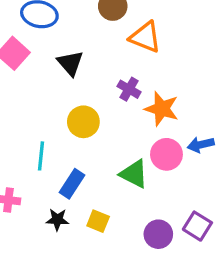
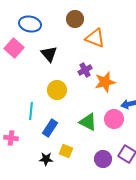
purple cross: (129, 89) -> (85, 70), turned 32
orange star: (162, 109) -> (105, 82), turned -30
pink circle: (166, 154) -> (114, 119), moved
black star: (57, 220) -> (46, 159), moved

